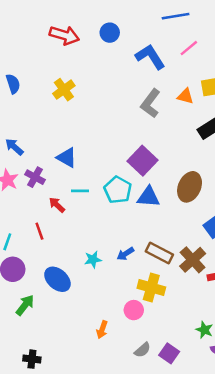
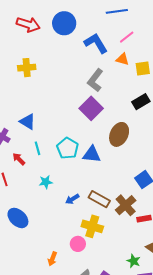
blue circle: (110, 33) -> (64, 23), size x1.5
yellow cross: (64, 90) -> (27, 68), turned 30
orange triangle: (185, 96) -> (122, 59), moved
purple square: (143, 161) -> (91, 108), moved
brown ellipse: (190, 187) -> (119, 134), moved
cyan line: (80, 191) -> (38, 148), turned 72
cyan star: (93, 259) -> (46, 182), moved

